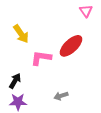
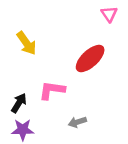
pink L-shape: (41, 58) -> (52, 90), moved

